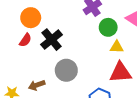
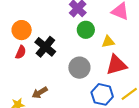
green circle: (108, 27) -> (86, 30), moved
gray circle: (66, 70) -> (79, 68), moved

